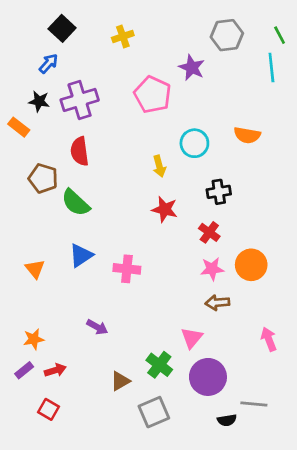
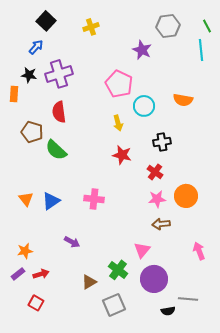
pink pentagon: (153, 95) -> (119, 84), moved
orange rectangle: (19, 127) -> (14, 94), turned 56
blue triangle: (81, 255) -> (51, 201), moved

